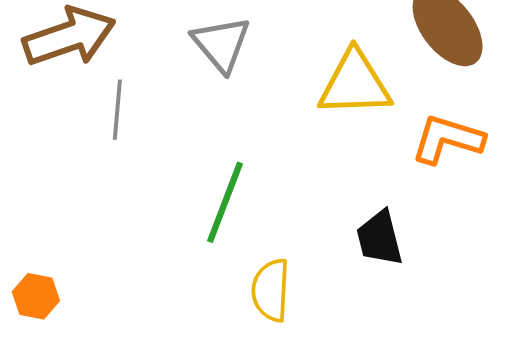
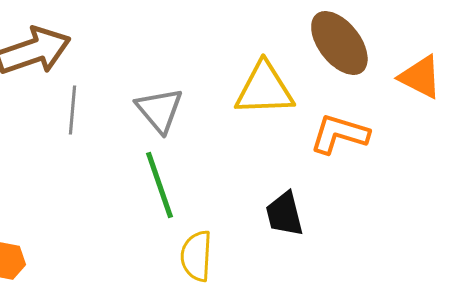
gray triangle: (221, 44) -> (159, 110), moved
green line: (225, 202) -> (159, 185), turned -40

